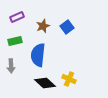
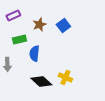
green rectangle: (15, 41) -> (19, 40), moved
blue semicircle: (38, 55) -> (34, 54), size x0.7

